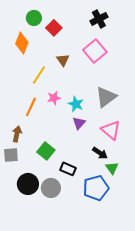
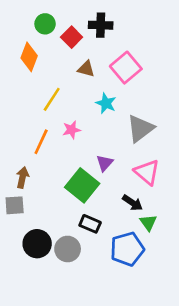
black cross: (99, 19) -> (101, 25), moved, turned 30
brown triangle: (63, 60) -> (86, 69), moved, turned -40
cyan star: (76, 104) -> (106, 103), moved
green square: (46, 151) -> (82, 185), moved, size x1.4

